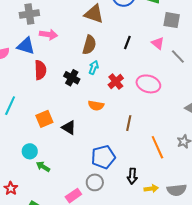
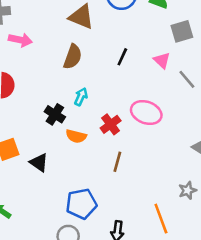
gray square: (172, 20) -> (182, 31), turned -30
cyan arrow: (94, 67) -> (81, 97), moved
black cross: (72, 78) -> (55, 114), moved
red cross: (116, 82) -> (111, 124), moved
orange line: (157, 147) -> (161, 219), moved

